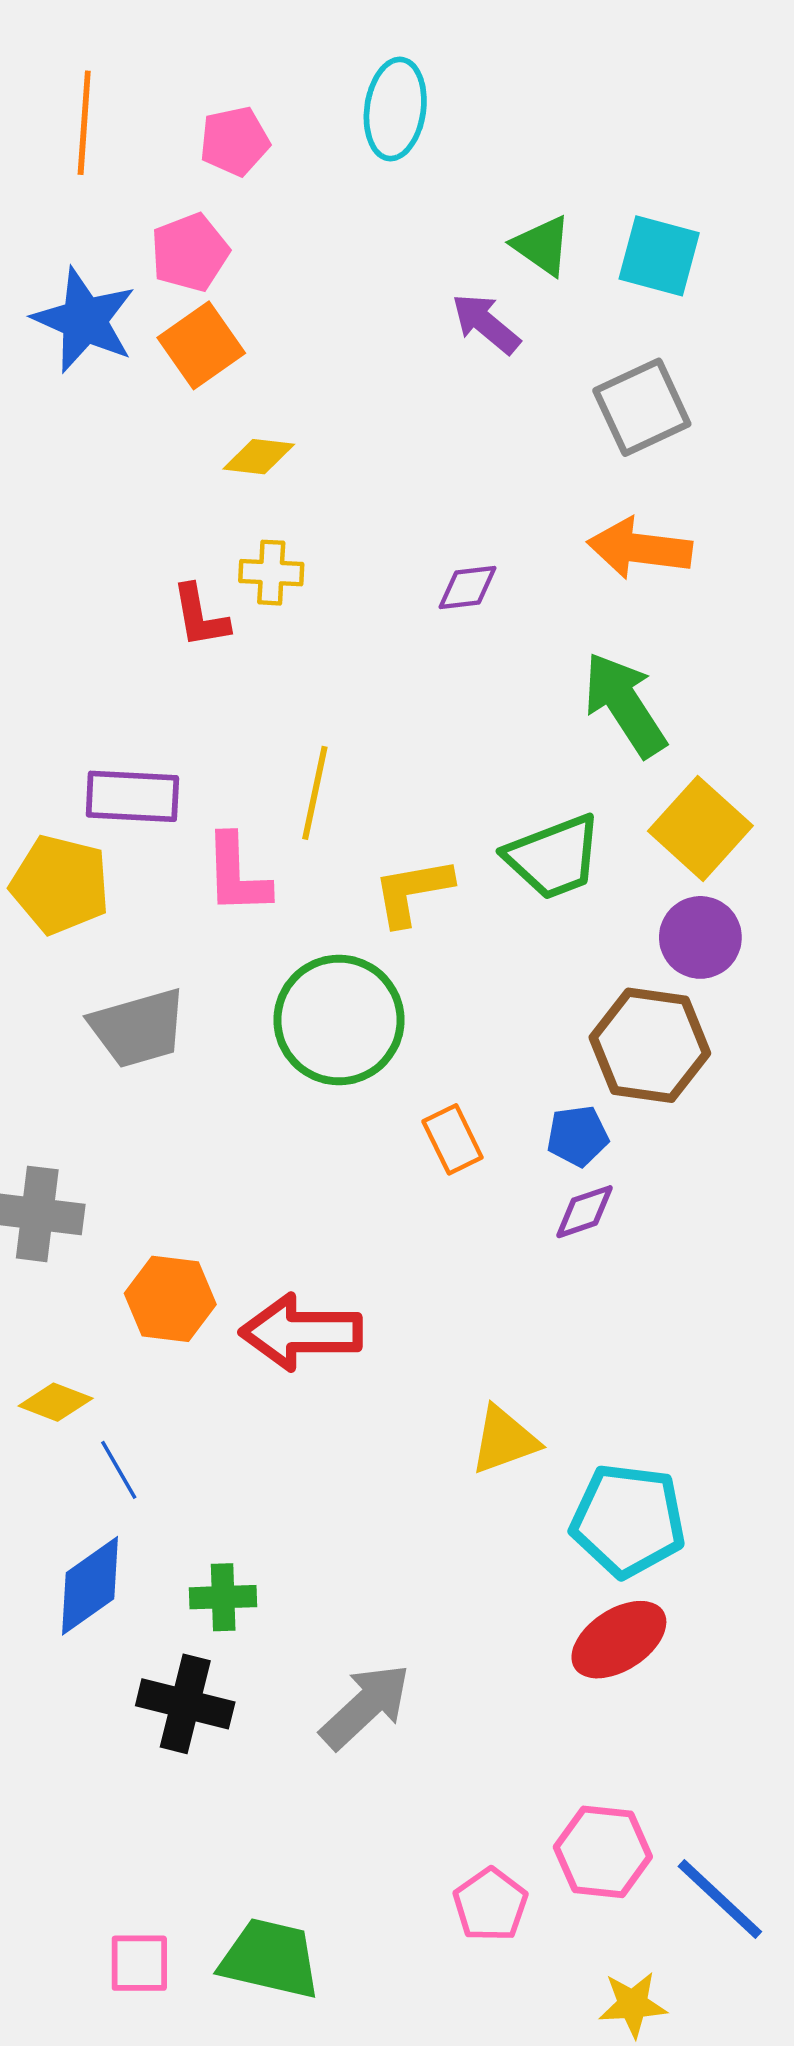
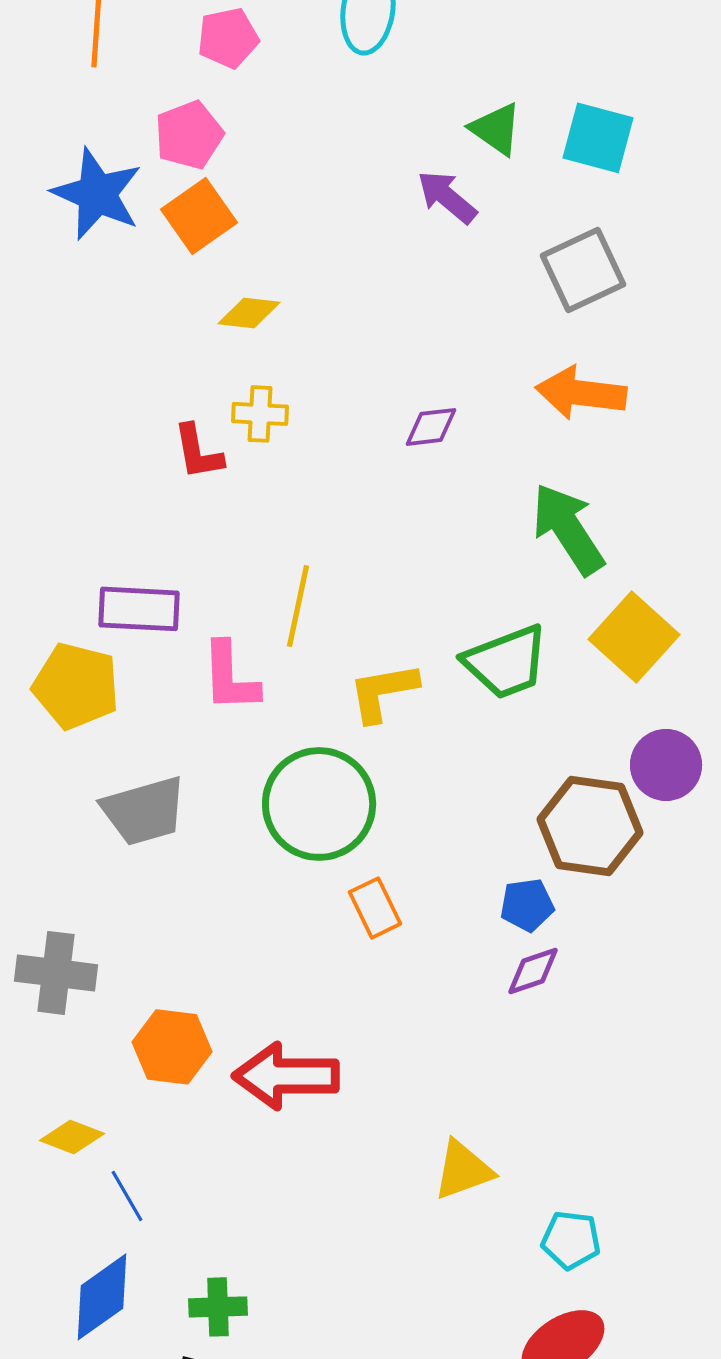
purple circle: (700, 937) -> (666, 765), moved
orange rectangle: (453, 1139) -> (375, 908), moved
cyan pentagon: (628, 1520) -> (571, 1240), size x0.6

